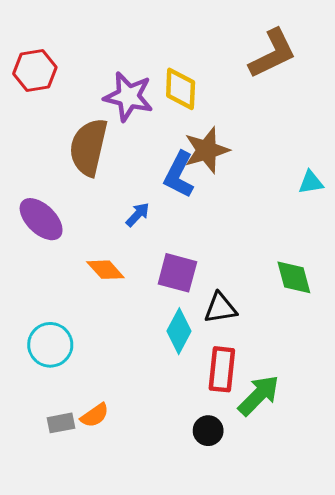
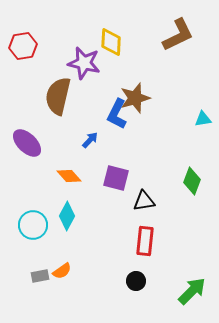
yellow diamond: (181, 89) -> (111, 42), moved
green diamond: (294, 277) -> (192, 181), turned 36
cyan diamond: (179, 331) -> (67, 216), moved
green arrow: (259, 395) -> (192, 291), moved

